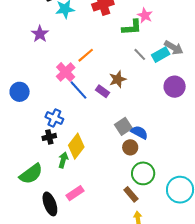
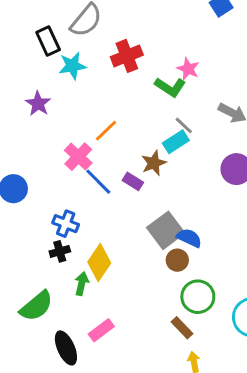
green L-shape: (132, 27) -> (170, 87), turned 40
cyan rectangle: (161, 55) -> (176, 142), moved
gray square: (123, 126) -> (166, 230), size x1.4

